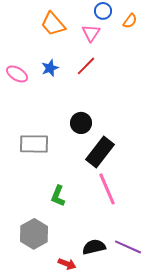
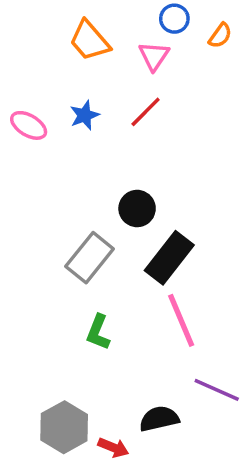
gray rectangle: (34, 144) -> (90, 258), moved, turned -52
gray hexagon: (34, 234) -> (64, 427), moved
purple line: (128, 247) -> (217, 390), moved

